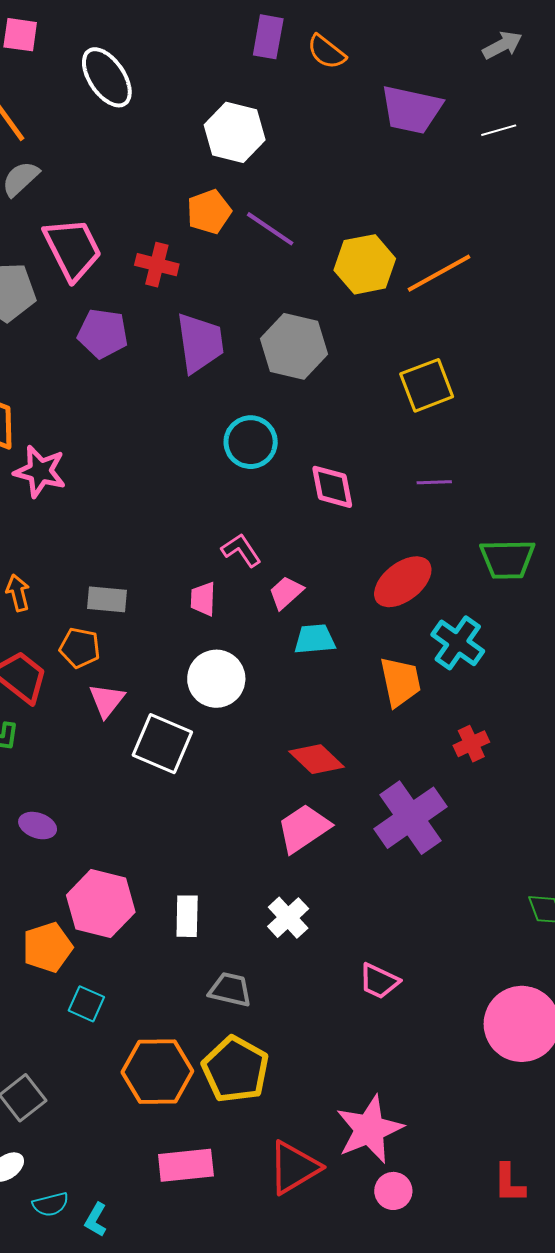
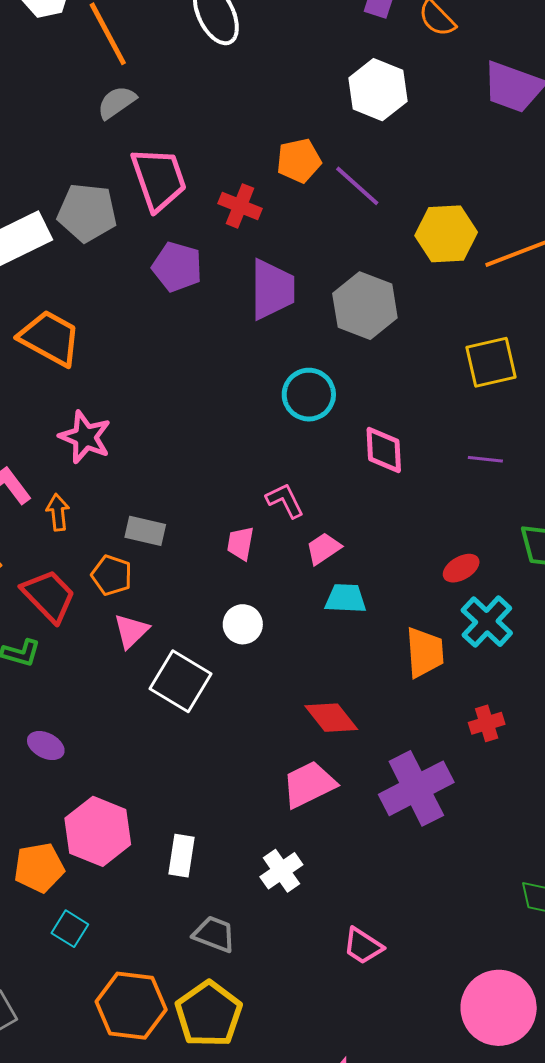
white hexagon: (235, 132) -> (378, 90), moved
pink star: (40, 471) -> (85, 437), moved
red ellipse: (403, 582) -> (461, 568), moved, size x0.6
white circle: (216, 679) -> (243, 624), size x0.7

